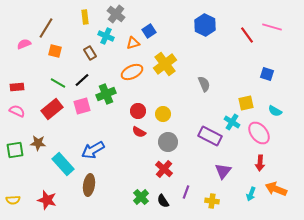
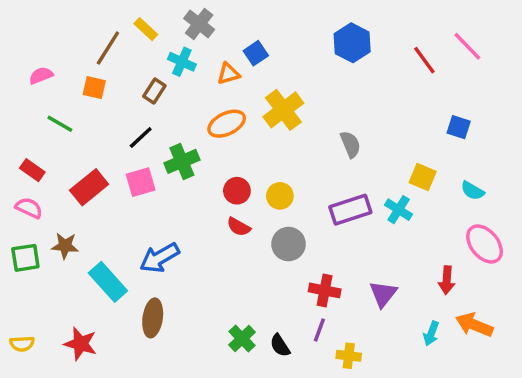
yellow rectangle: (85, 17) -> (146, 29), turned -40
pink line: (272, 27) -> (467, 46), turned 30
brown line: (46, 28) -> (108, 48), moved
brown rectangle: (90, 53) -> (154, 91), turned 64
green line: (58, 83) -> (60, 124), moved
red rectangle: (17, 87) -> (32, 170), moved, turned 40
yellow square: (246, 103) -> (423, 177), turned 35
pink semicircle: (17, 111) -> (29, 208), moved
pink ellipse: (259, 133) -> (485, 244), moved
purple rectangle: (210, 136) -> (350, 210), moved, turned -45
red cross: (164, 169) -> (325, 290), moved, turned -30
yellow cross: (212, 201) -> (349, 356), moved

